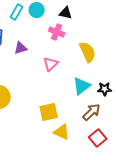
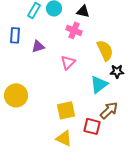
black star: (105, 89) -> (117, 71), moved
yellow triangle: (62, 132) -> (64, 138), moved
red square: (98, 138) -> (92, 126), moved, turned -36

